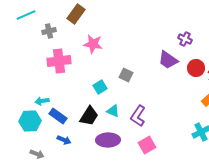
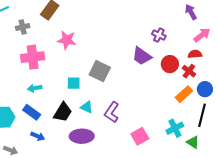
gray square: (126, 75) -> (100, 71), size x1.5
cyan square: (100, 87) -> (74, 83), turned 32
cyan arrow: (42, 101) -> (35, 88), moved
pink square: (147, 145) -> (140, 136), moved

